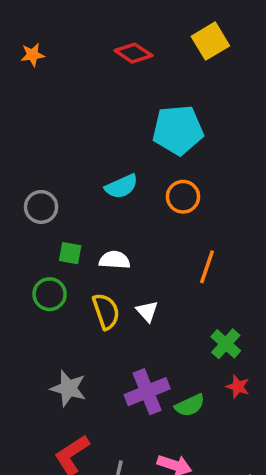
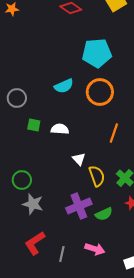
orange circle: (183, 197) -> (100, 92), size x1.4
green circle: (50, 294) -> (22, 180), moved
yellow semicircle: (106, 311) -> (97, 176), moved

